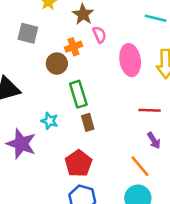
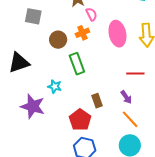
orange cross: (73, 47) -> (82, 33), moved
brown rectangle: (88, 122) -> (97, 101), moved
purple arrow: (154, 140) -> (126, 97), moved

